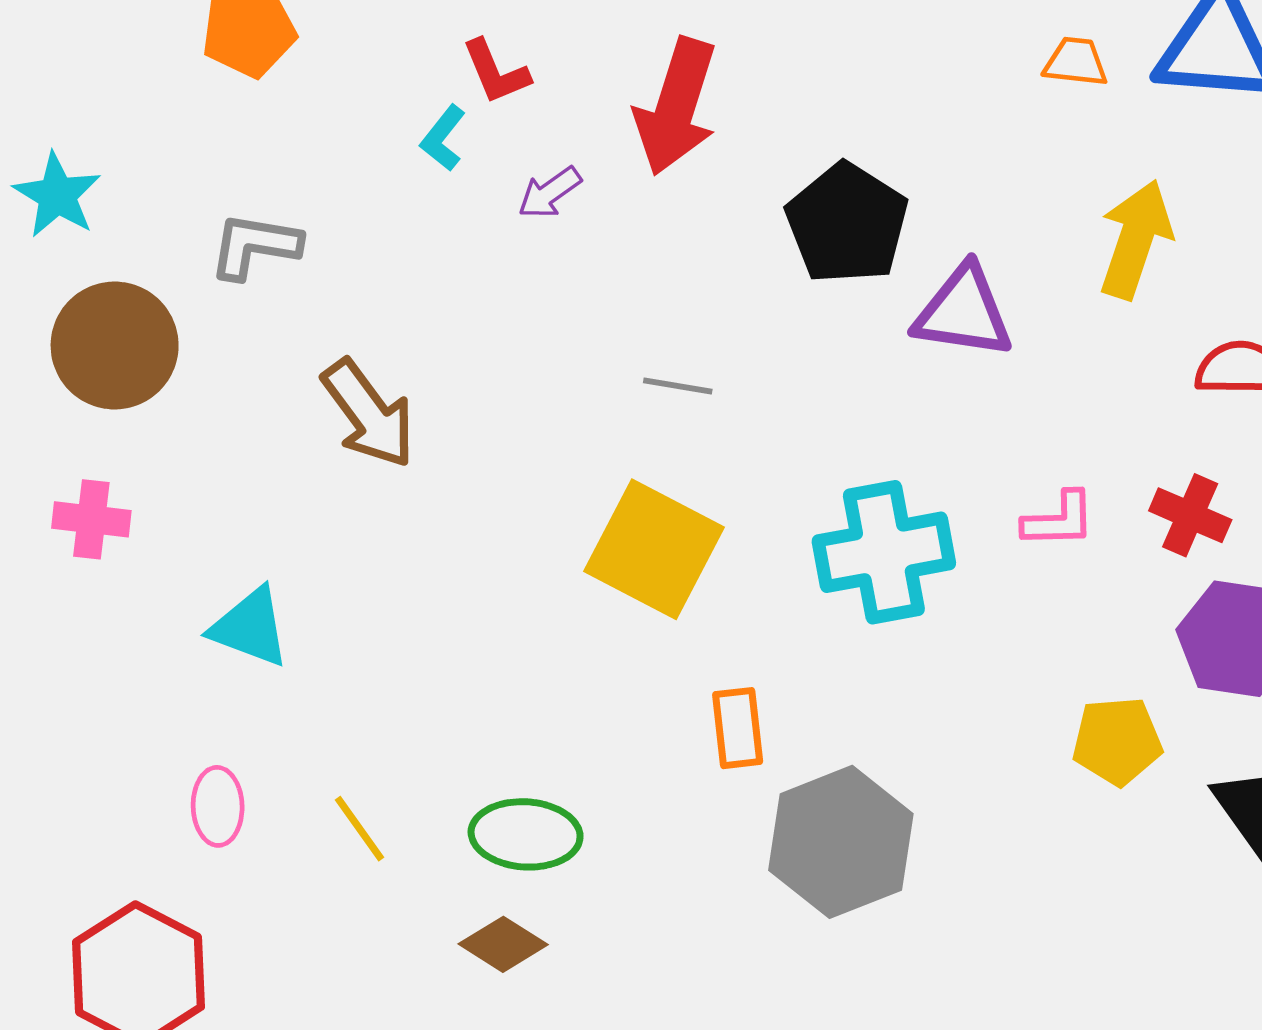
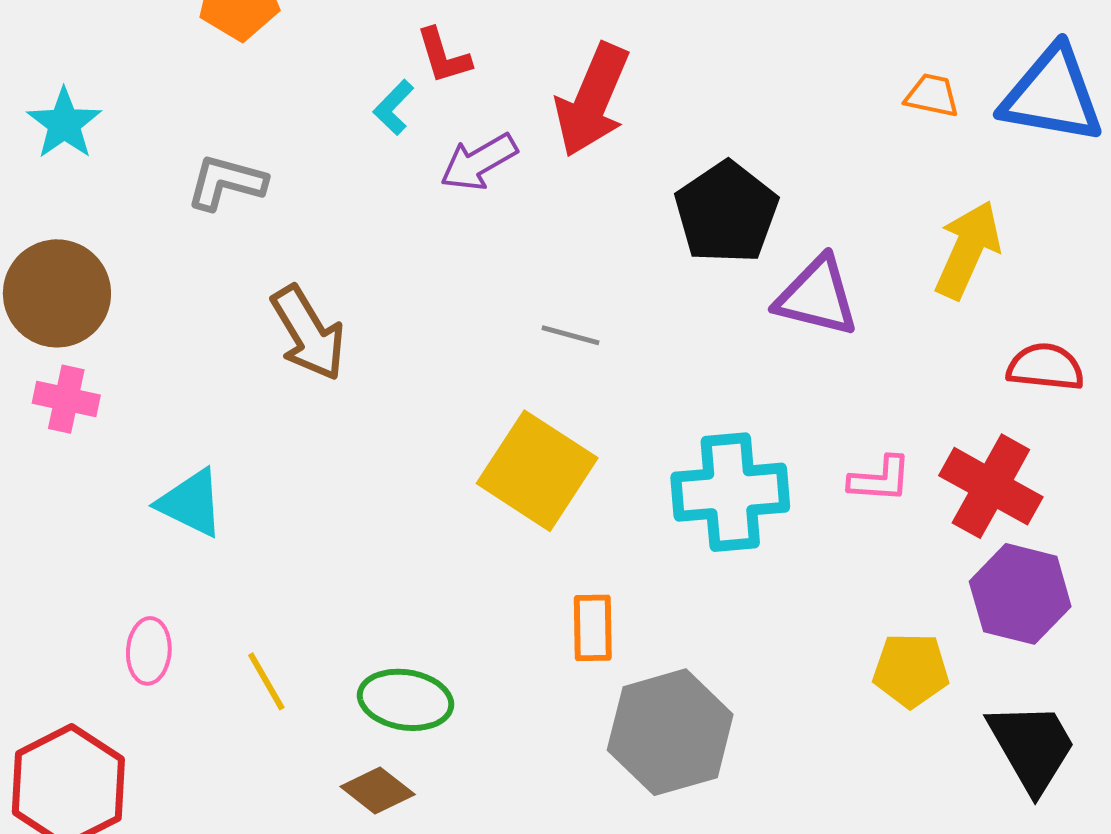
purple arrow: (550, 193) -> (479, 162), size x1.4
brown circle: (115, 345) -> (57, 293), moved
red cross: (1190, 515) -> (991, 486), size x1.5

